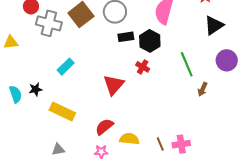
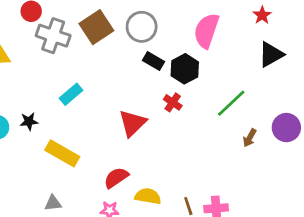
black rectangle: (126, 37) -> (153, 61), turned 35
purple circle: (227, 60) -> (286, 128), moved
green line: (187, 64) -> (231, 103), turned 65

